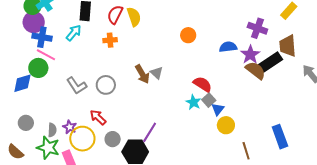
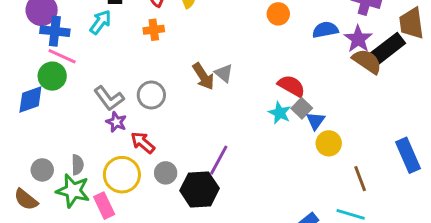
orange circle: (188, 35) -> (278, 14), moved
gray circle: (26, 123) -> (42, 170), moved
purple star: (70, 127) -> (116, 122), moved

